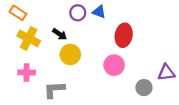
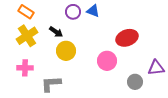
orange rectangle: (18, 13) -> (26, 12), moved
red ellipse: (124, 35) -> (127, 38), moved, turned 60
yellow cross: (29, 38) -> (27, 36), turned 30

